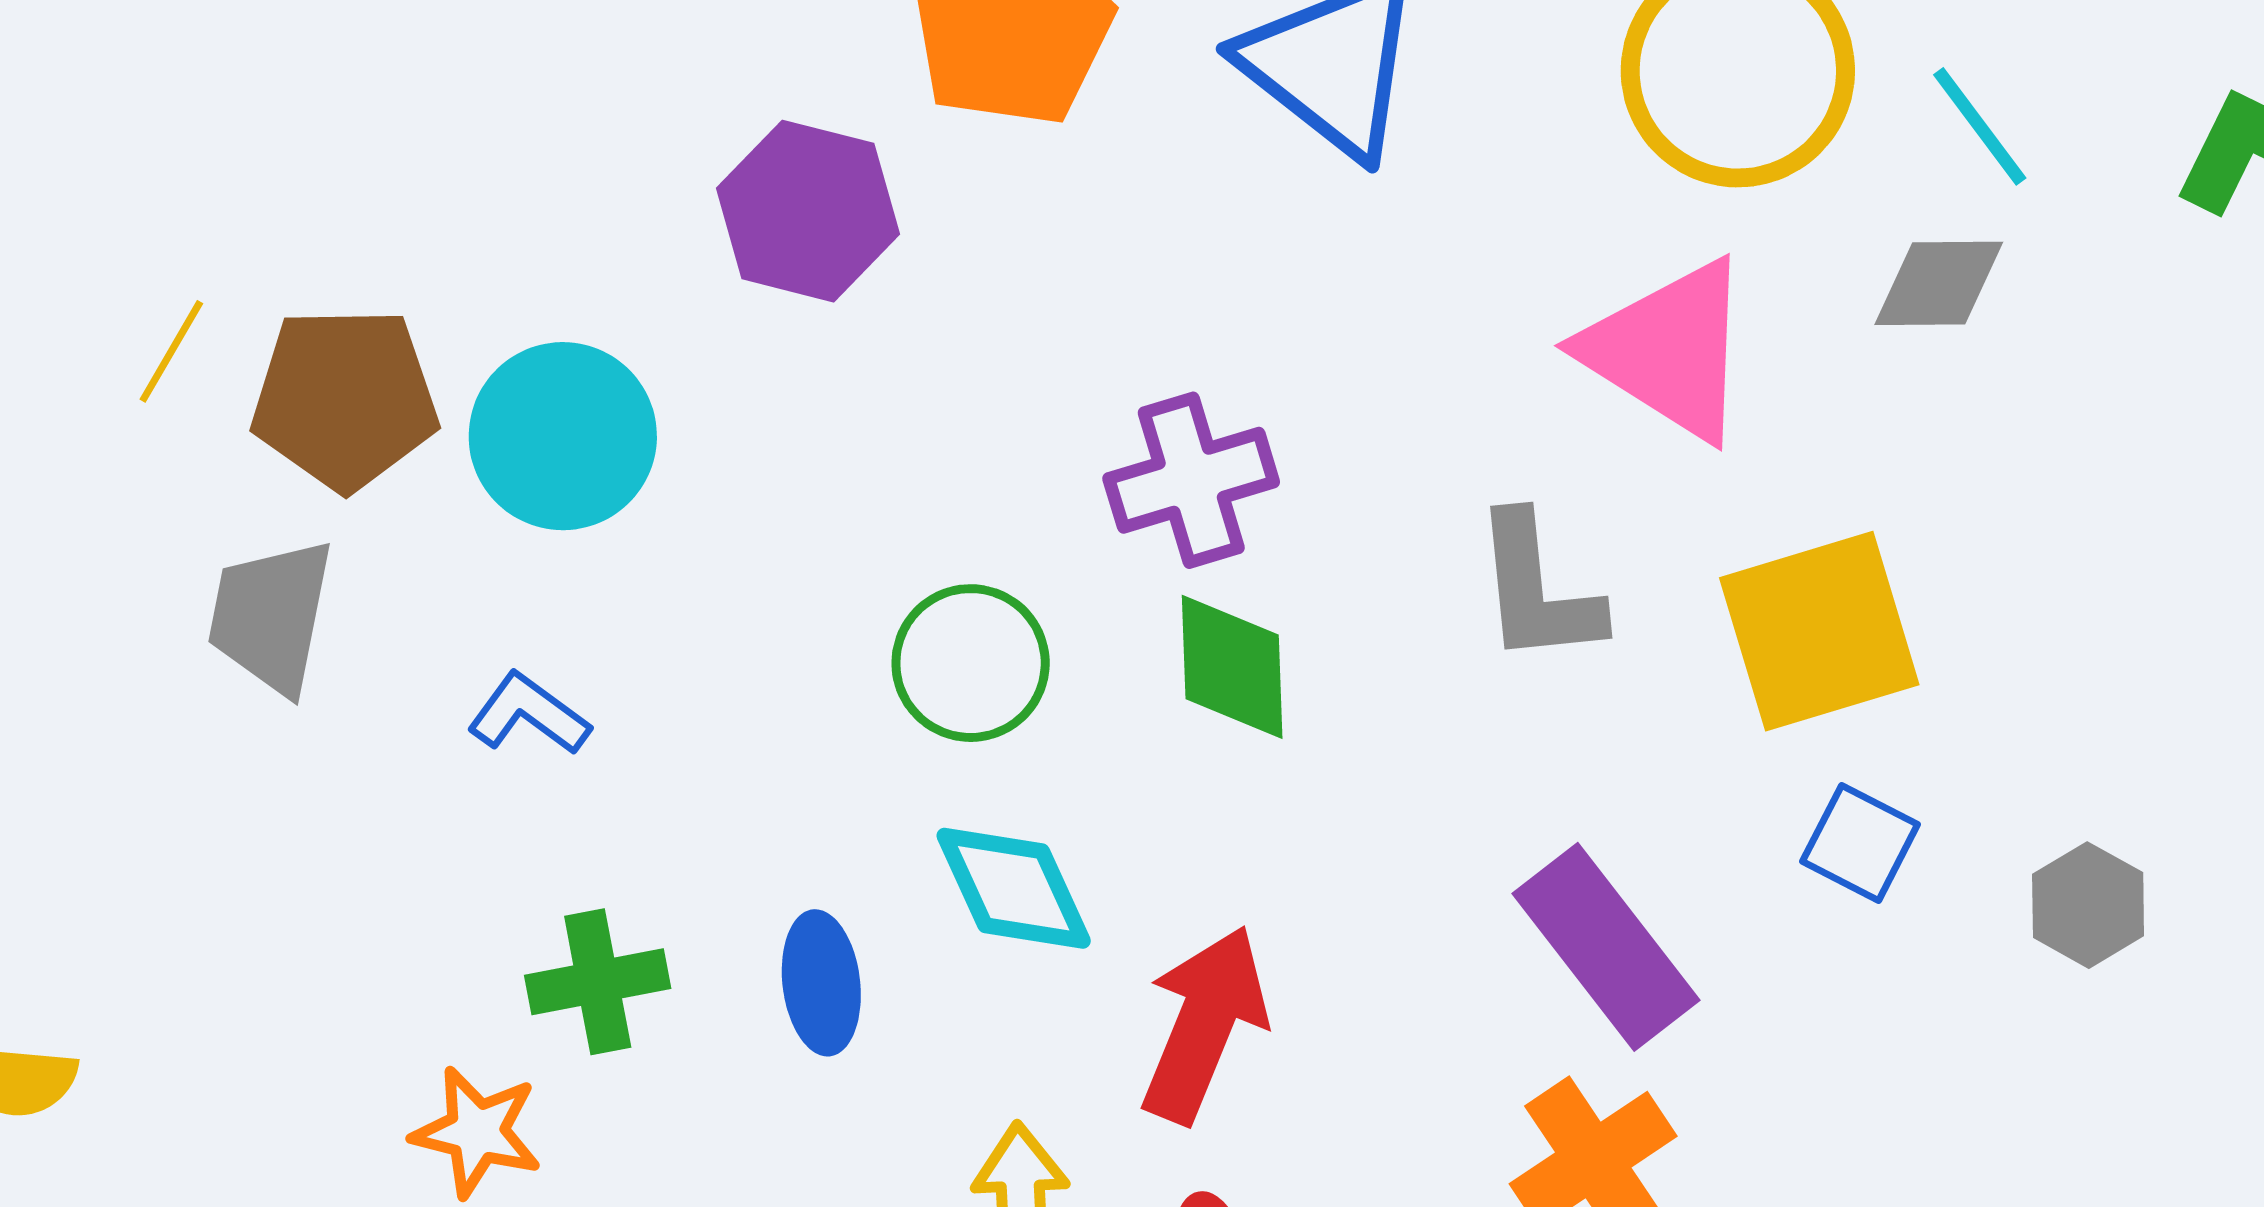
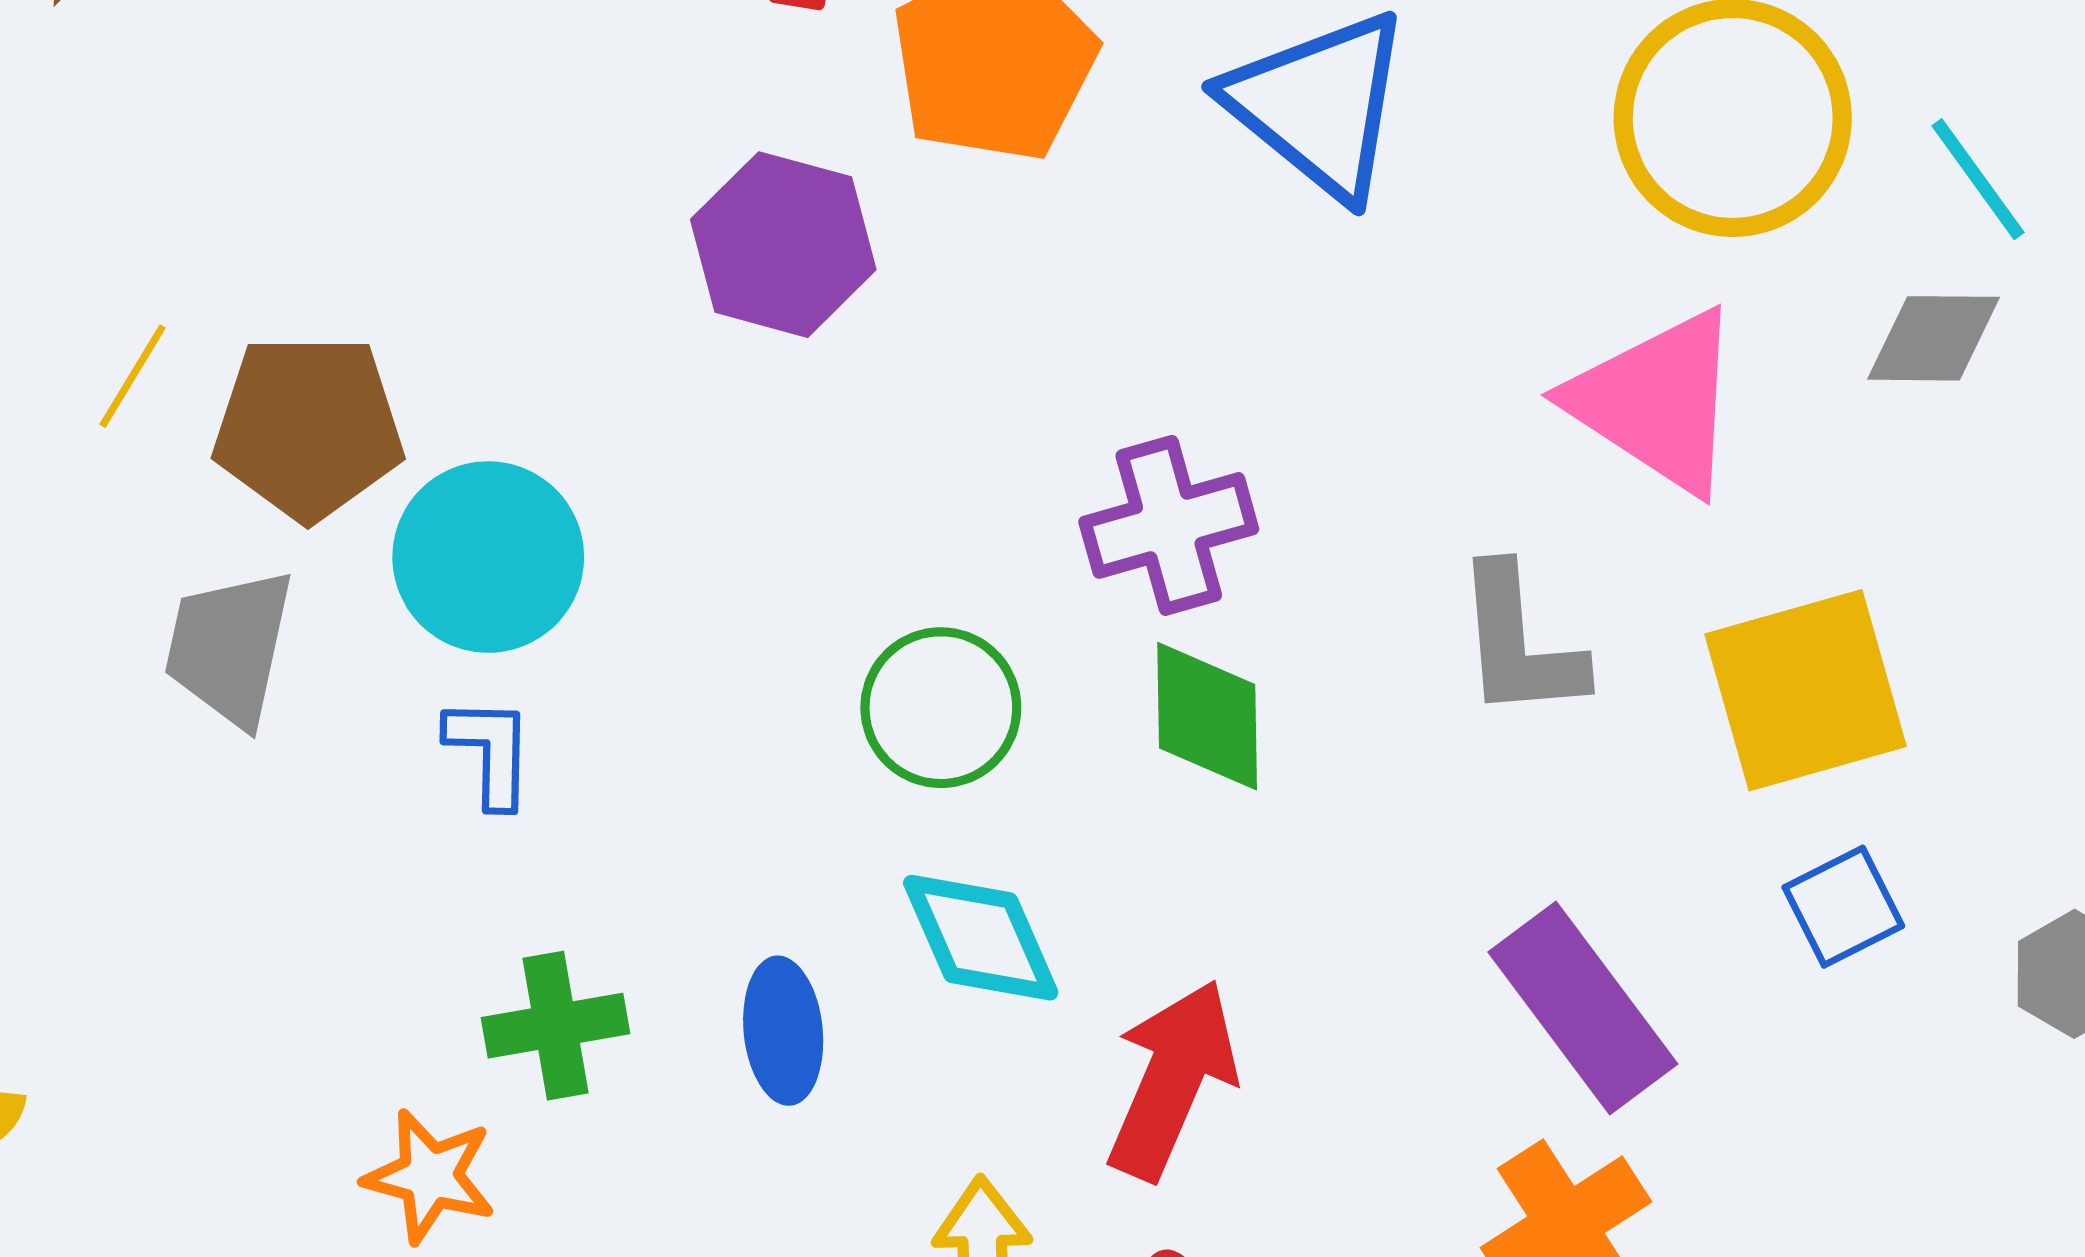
cyan circle: (563, 436) -> (488, 557), moved
blue L-shape: (529, 714) -> (490, 752), turned 54
blue square: (1860, 843) -> (1843, 907), turned 35

